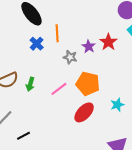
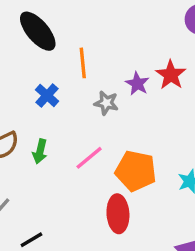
blue cross: (37, 44) -> (47, 95), moved
orange pentagon: (88, 84) -> (136, 171), moved
red ellipse: (84, 112) -> (118, 214), moved, turned -45

